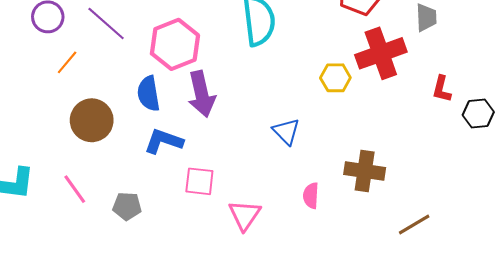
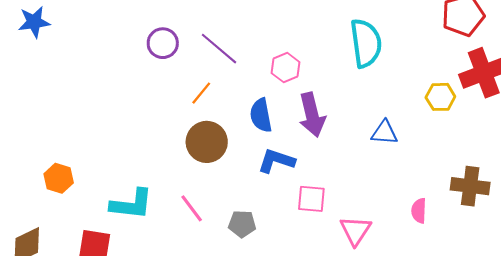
pink hexagon: (175, 44) -> (286, 68), size x0.6
orange line: (67, 62) -> (201, 93), moved
blue triangle: (286, 131) -> (385, 133), moved, turned -40

